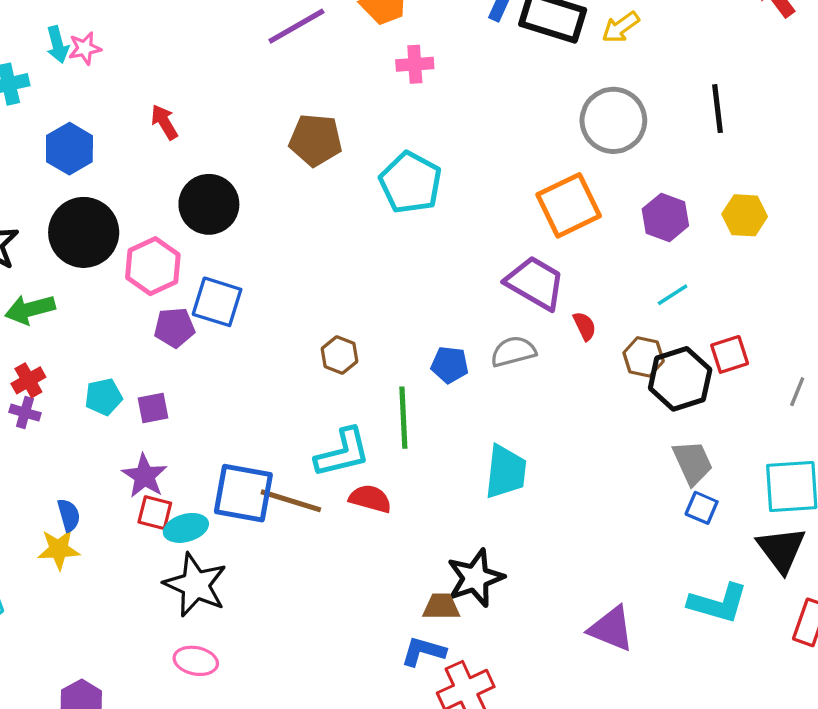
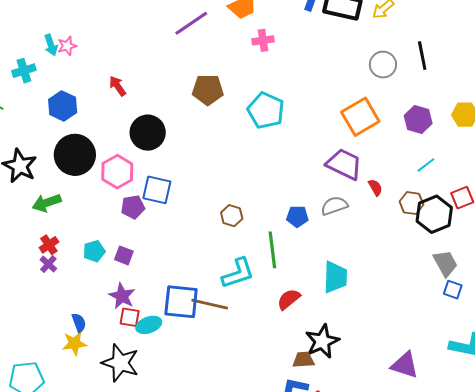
black line: (717, 109) -> (422, 56), moved
gray circle: (613, 120) -> (383, 65), size x0.7
purple square: (153, 408) -> (124, 255), turned 36
purple cross: (25, 413) -> (48, 264), turned 30
red semicircle: (370, 499) -> (289, 299), moved, turned -50
black star: (195, 585) -> (120, 363), moved

